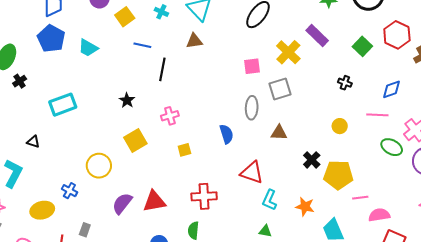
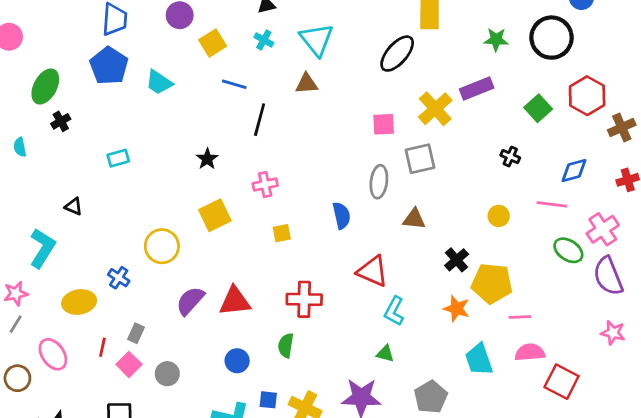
purple rectangle: (317, 35) -> (477, 88), turned -70
cyan rectangle: (63, 105) -> (118, 158), size x0.6
orange star: (305, 207) -> (457, 309), moved
pink semicircle: (379, 215) -> (530, 352), moved

